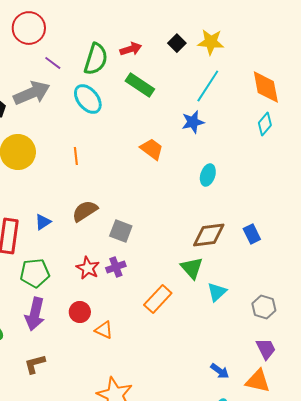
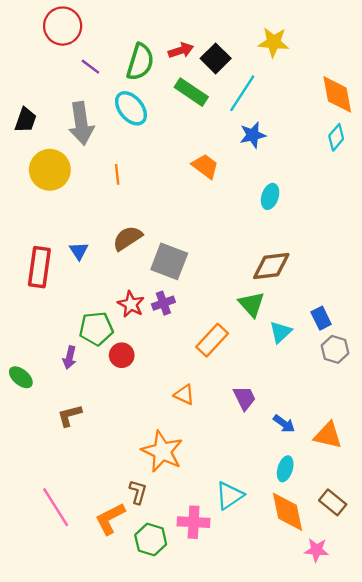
black square: (177, 43) -> (216, 58), moved, size x1.4
cyan line: (208, 86) -> (242, 93), moved
gray arrow: (32, 93) -> (81, 123), moved, turned 105
blue triangle: (43, 222) -> (79, 251), turned -30
gray square: (121, 231) -> (169, 261), size x1.4
blue rectangle: (252, 234) -> (321, 318), moved
green pentagon: (35, 273) -> (96, 329), moved
purple arrow: (35, 314) -> (70, 358), size x0.6
orange triangle: (104, 330) -> (184, 395), moved
purple trapezoid: (266, 349) -> (245, 398), moved

